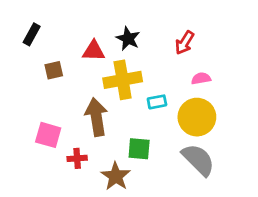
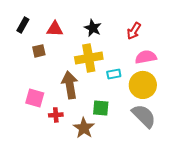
red triangle: (94, 51) -> (55, 29), moved
pink semicircle: (201, 78) -> (146, 57), size x1.5

